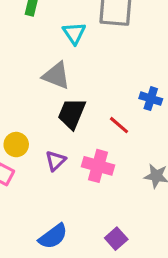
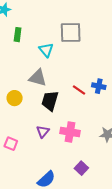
red line: (119, 125) -> (79, 90), moved
yellow circle: (16, 145) -> (15, 98), moved
purple square: (116, 239) -> (81, 168), moved

